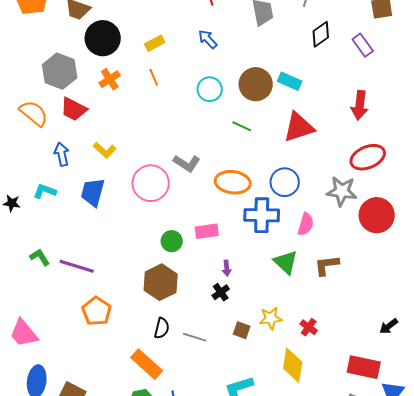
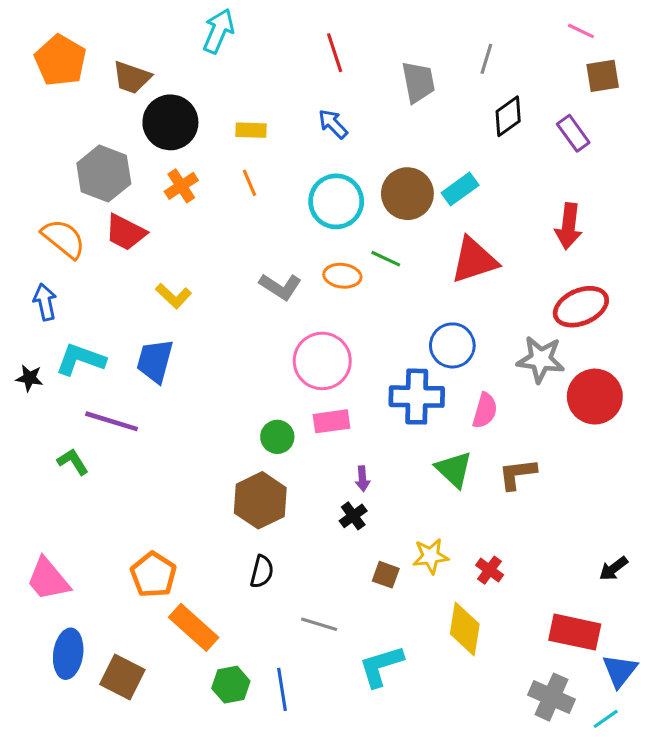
yellow rectangle: (155, 43) -> (251, 130), turned 30
cyan rectangle: (290, 81) -> (460, 189), turned -60
cyan circle: (210, 89) -> (336, 201), size x1.4
blue arrow: (62, 154) -> (45, 302), moved
gray L-shape: (187, 163) -> (280, 287), moved
orange ellipse: (233, 182) -> (342, 276), moved, size x0.7
pink circle: (151, 183) -> (322, 361), moved
cyan L-shape: (45, 191) -> (81, 359), size x1.4
purple line: (77, 266) -> (112, 421), moved
orange pentagon: (97, 311) -> (153, 575), moved
gray line: (195, 337) -> (319, 624), moved
orange rectangle: (147, 364) -> (194, 627), moved

